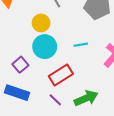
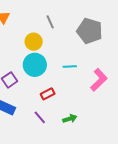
red rectangle: (61, 75) -> (48, 94), size x0.6
green arrow: (86, 98) -> (70, 119), size x0.6

